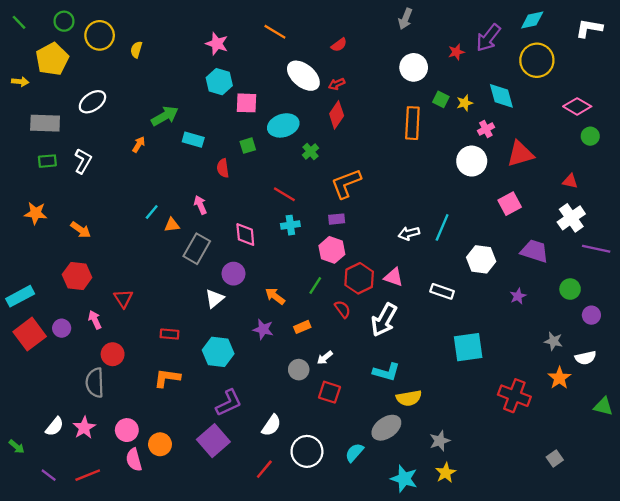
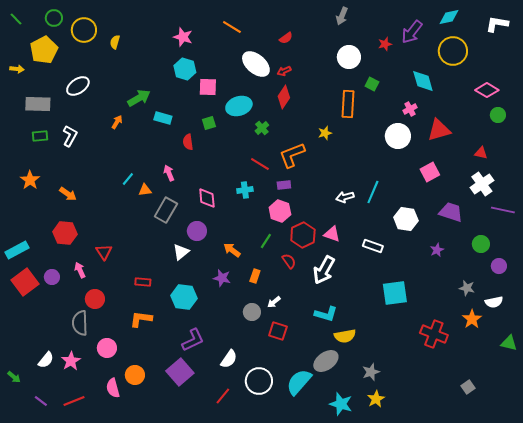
yellow star: (465, 103) -> (325, 133), moved
red line: (284, 194) -> (260, 164), moved
orange star: (36, 213) -> (30, 180), turned 30
orange rectangle: (302, 327) -> (255, 276), turned -48
pink circle: (127, 430) -> (107, 348), moved
cyan semicircle: (354, 453) -> (299, 382), size x1.6

